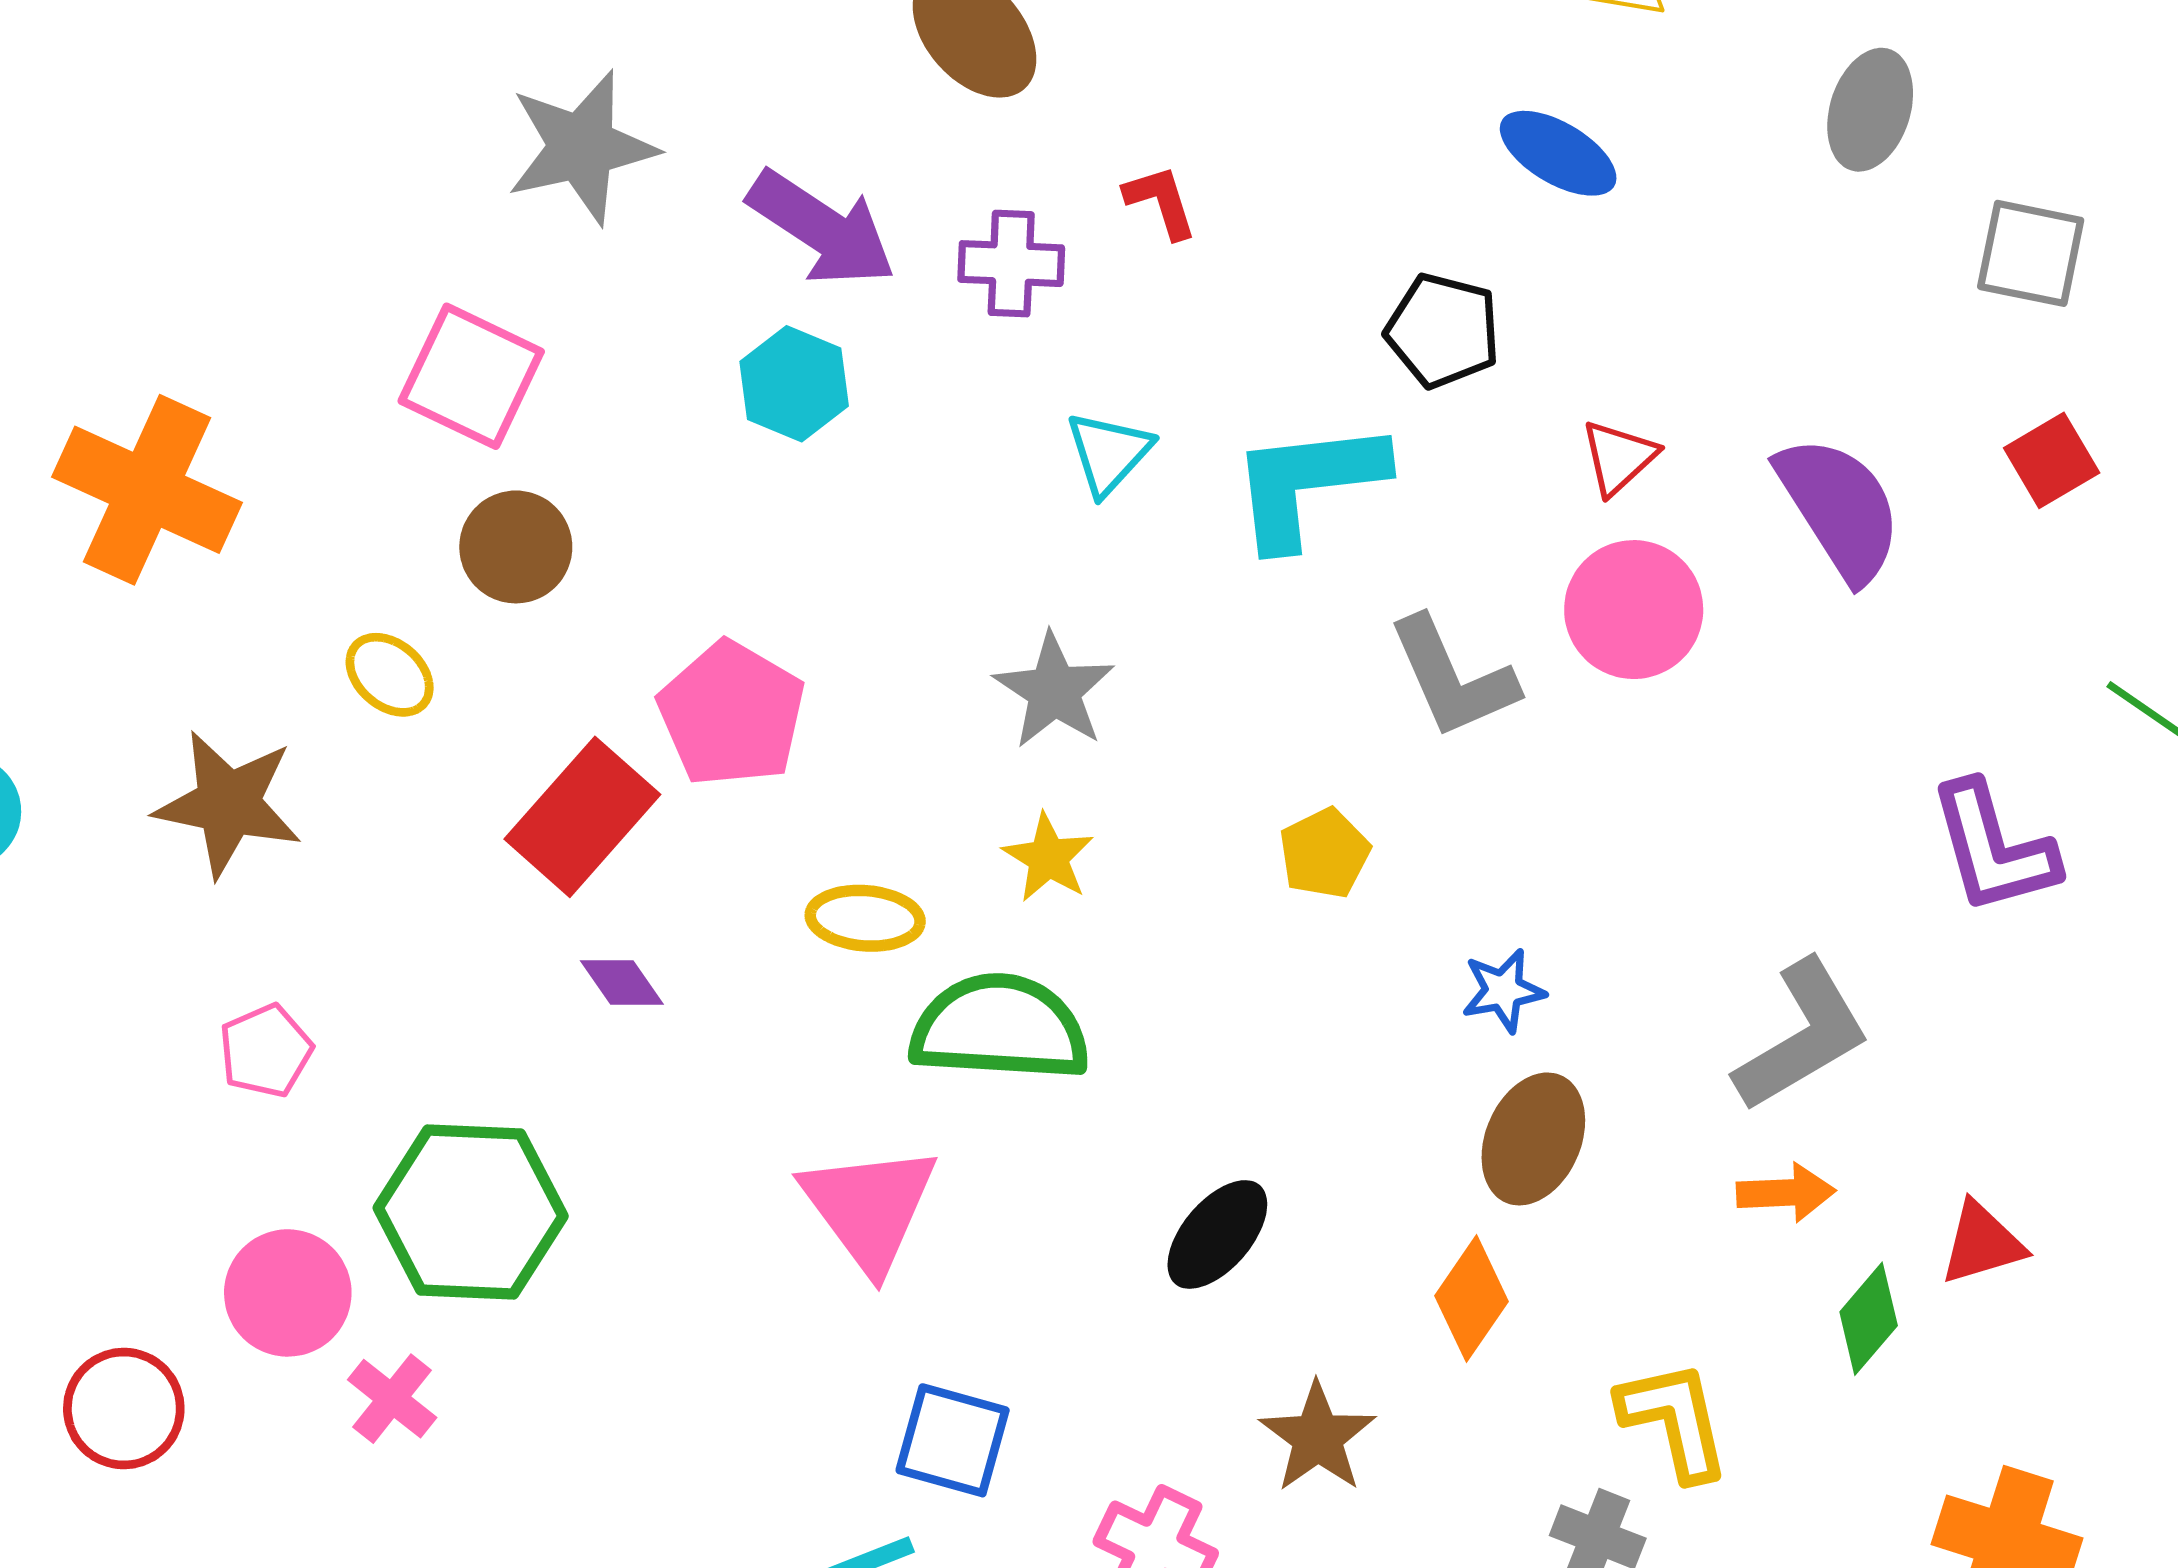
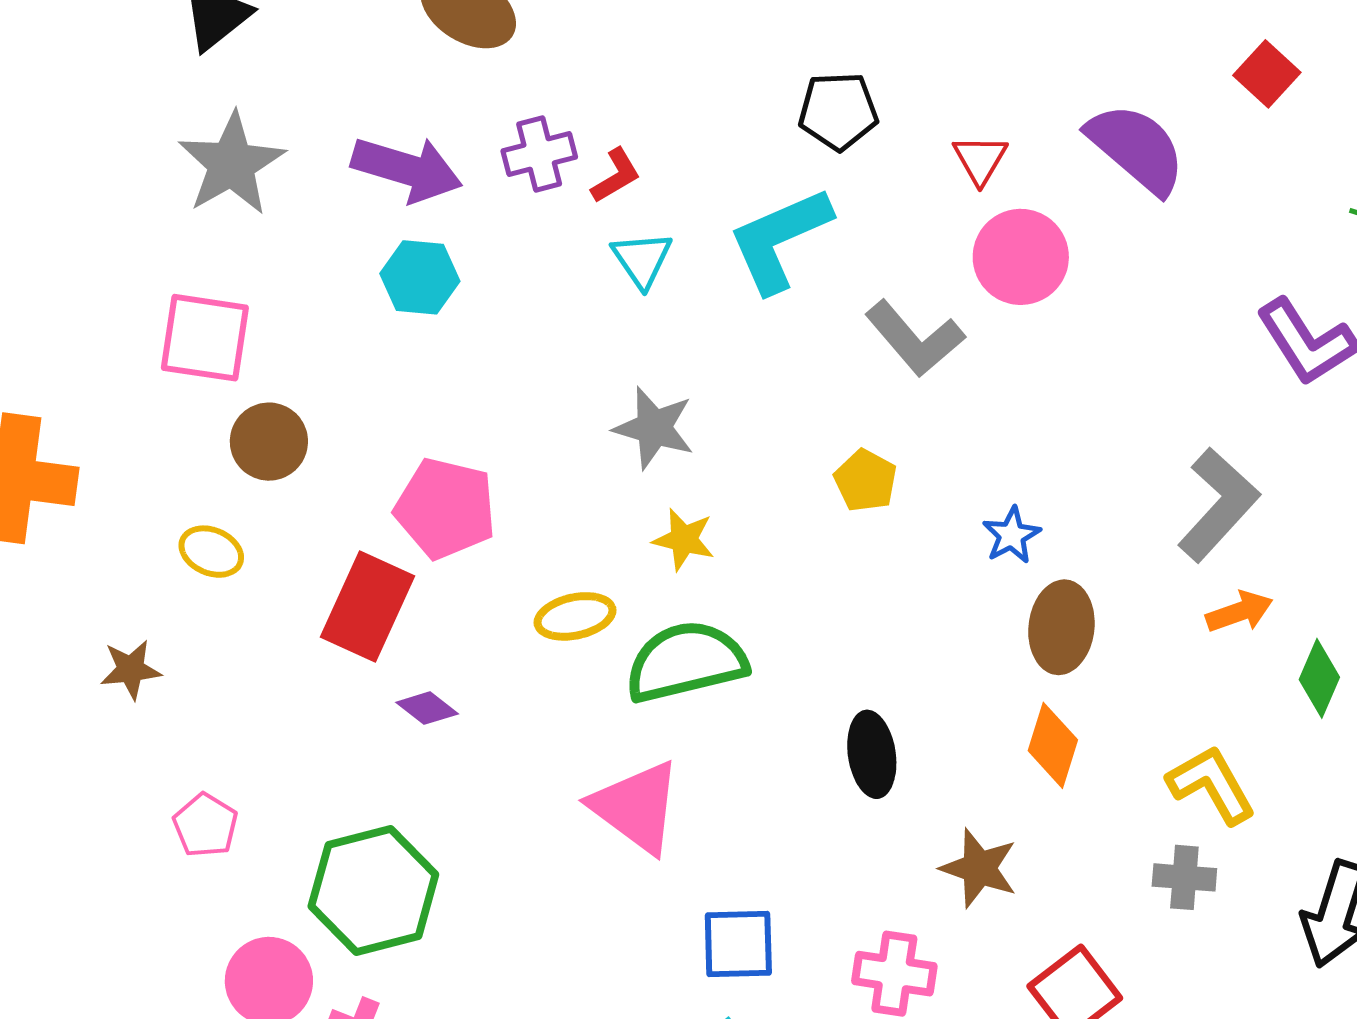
red L-shape: (1161, 202) -> (616, 176), moved, turned 94
brown star: (228, 804) -> (131, 669), size x0.6
black ellipse: (1217, 1234) -> (872, 754), turned -32

